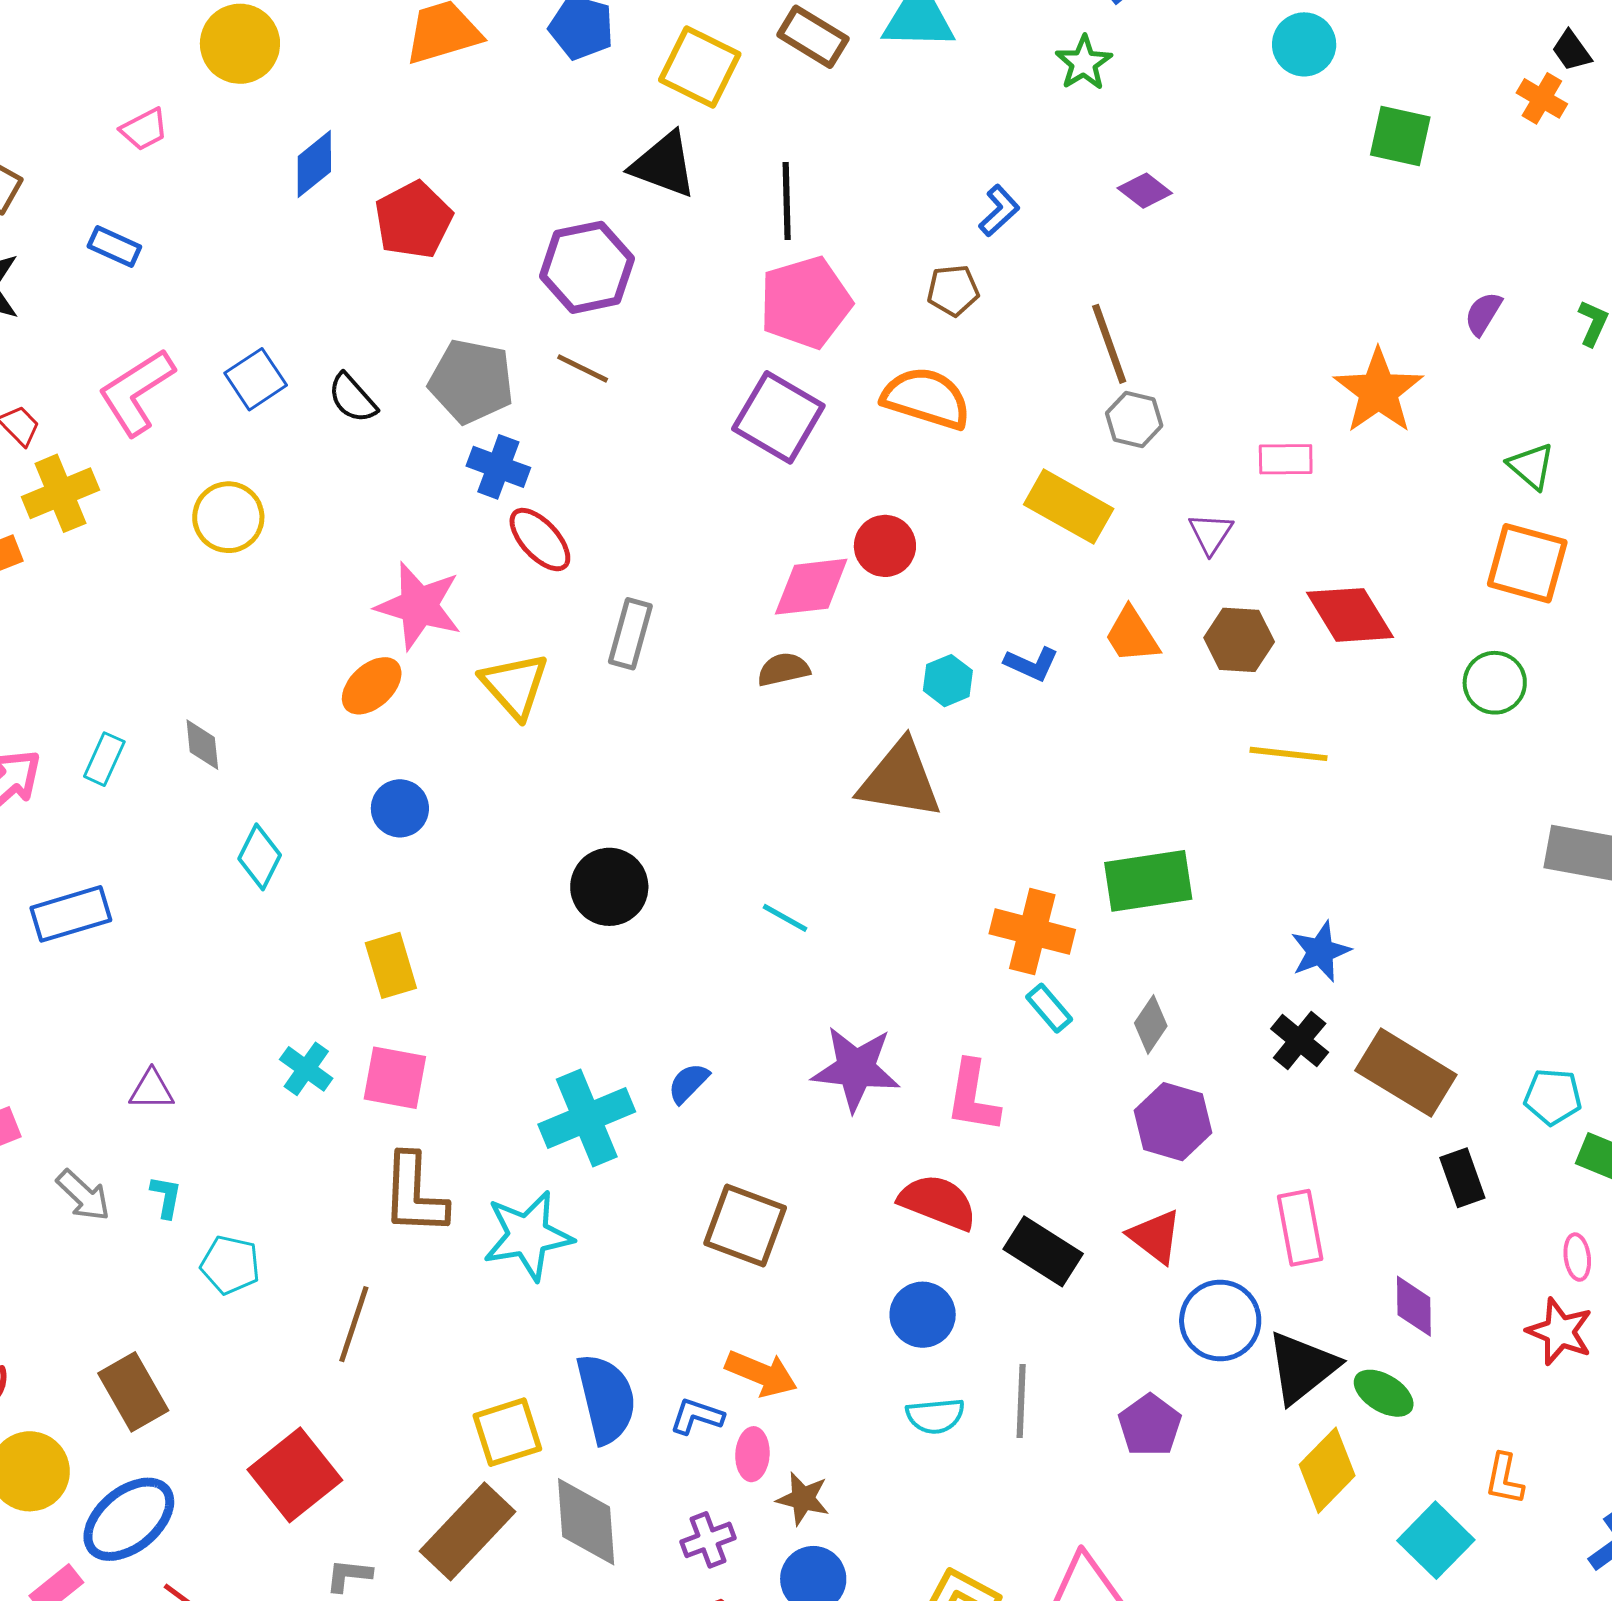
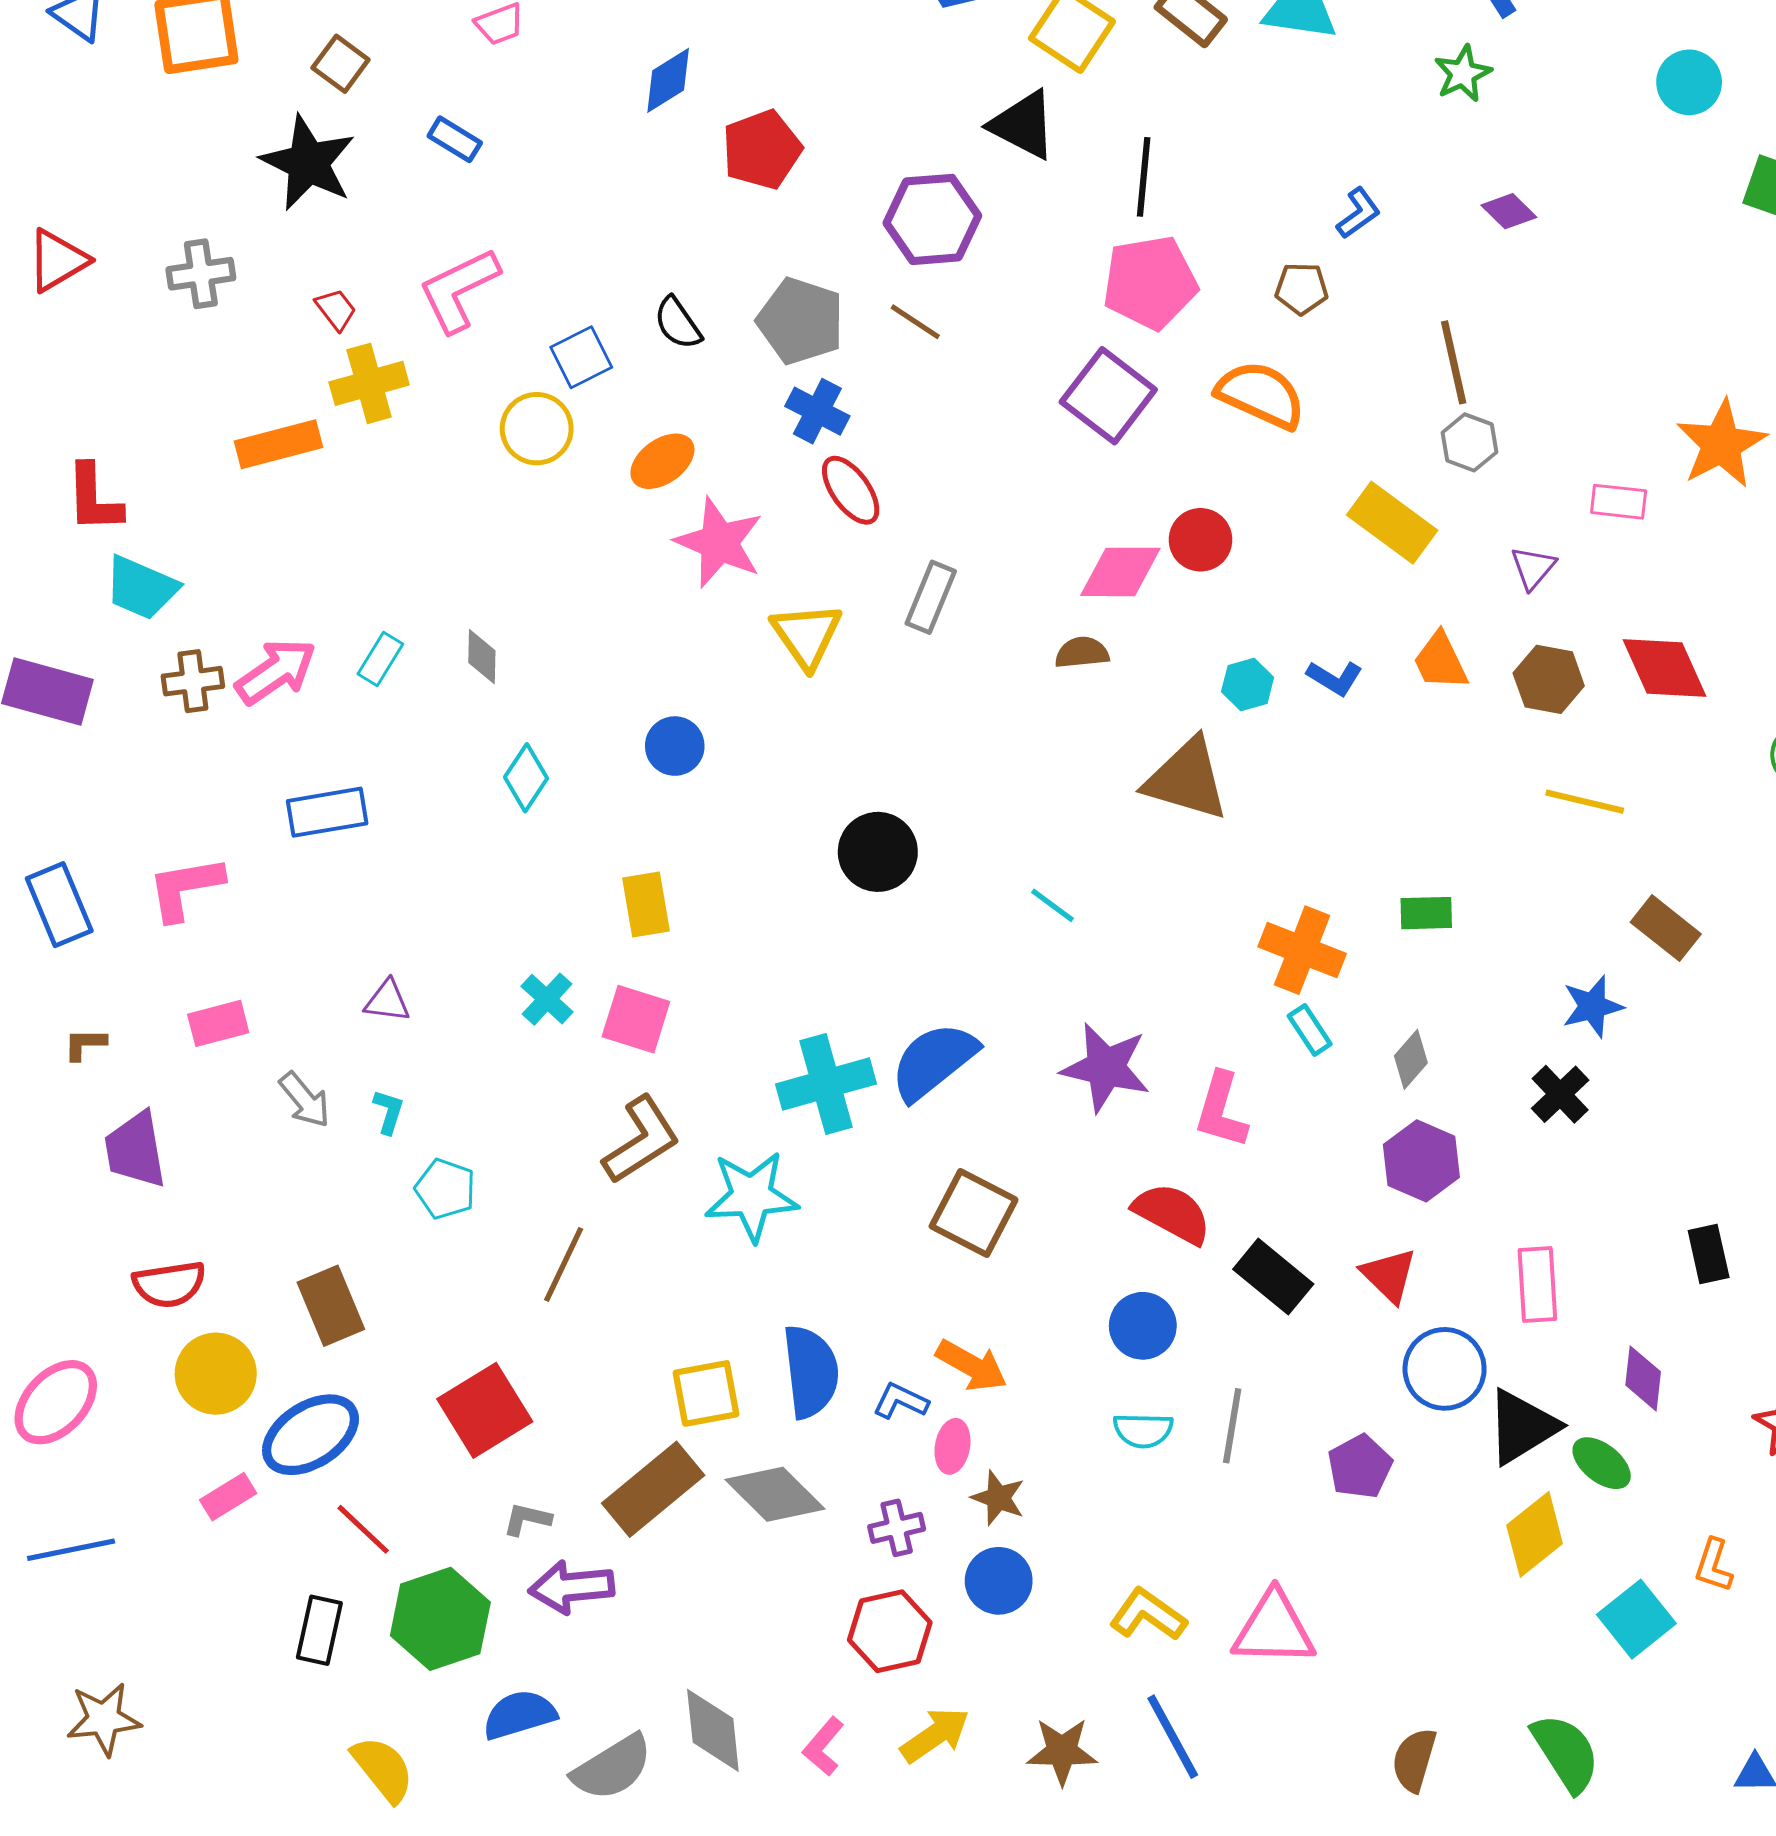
blue square: (256, 379) -> (581, 357), moved
orange ellipse: (372, 686) -> (662, 461), moved
green rectangle: (1148, 881) -> (1426, 913), size x0.6
brown rectangle: (1406, 1073) -> (1666, 928), moved, size x0.7
blue semicircle: (688, 1083) -> (934, 1061), size x2.0
brown L-shape: (414, 1194) -> (641, 1140), turned -132
gray diamond: (586, 1522) -> (775, 1494), turned -48

